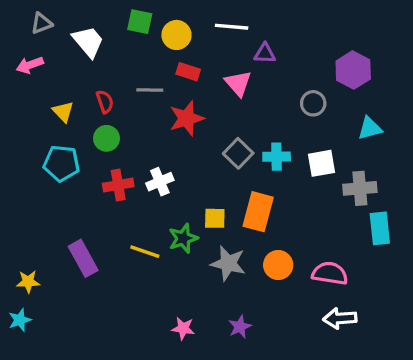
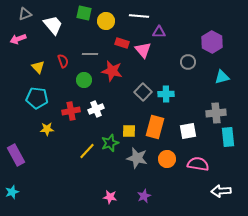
red rectangle: (188, 72) -> (122, 43), moved
red star: (186, 118) -> (112, 71), turned 30
green circle: (106, 138) -> (84, 80), moved
white square: (322, 163) -> (188, 131), moved
yellow line: (145, 252) -> (87, 151), turned -66
purple rectangle: (83, 258) -> (16, 155), moved
yellow star: (28, 282) -> (47, 129), moved
white arrow: (340, 318) -> (221, 191), moved

